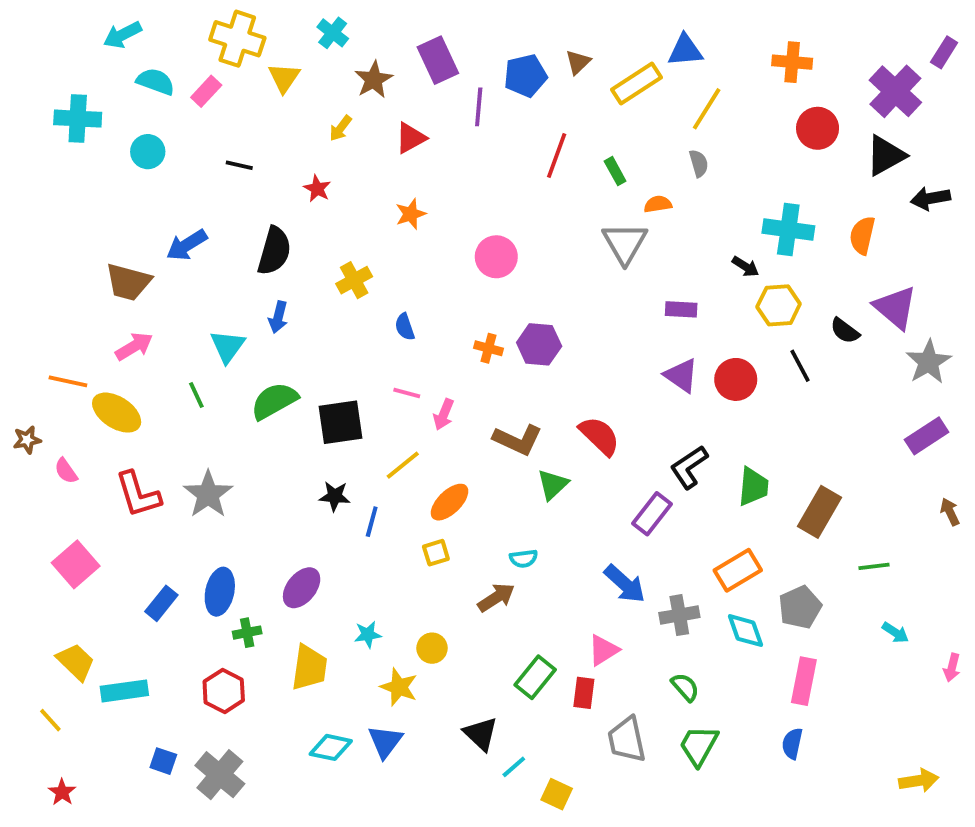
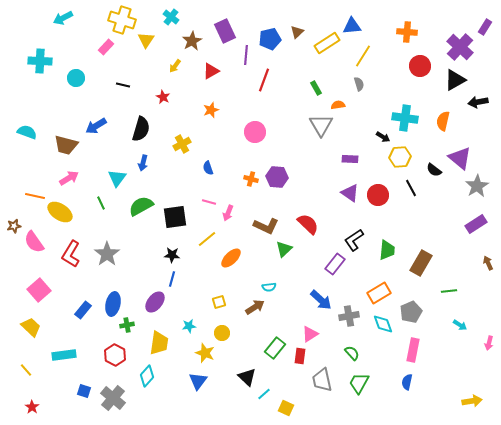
cyan semicircle: (156, 82) -> (27, 132), moved
red line: (557, 156) -> (264, 80), moved
pink semicircle: (66, 471) -> (34, 242), size x1.6
red L-shape: (138, 494) -> (71, 254), turned 48
blue line: (372, 522) -> (172, 279), moved
yellow square: (436, 553) -> (219, 302), moved
yellow trapezoid: (76, 662) -> (31, 327), moved
cyan diamond: (331, 747) -> (147, 376), moved, turned -60

